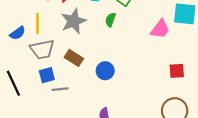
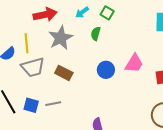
pink trapezoid: (160, 29) -> (134, 63), moved
blue circle: (105, 71) -> (106, 70), moved
blue square: (47, 75) -> (31, 105), moved, turned 35

